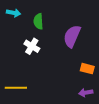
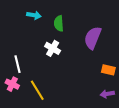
yellow line: (16, 88) -> (37, 90), turned 60

